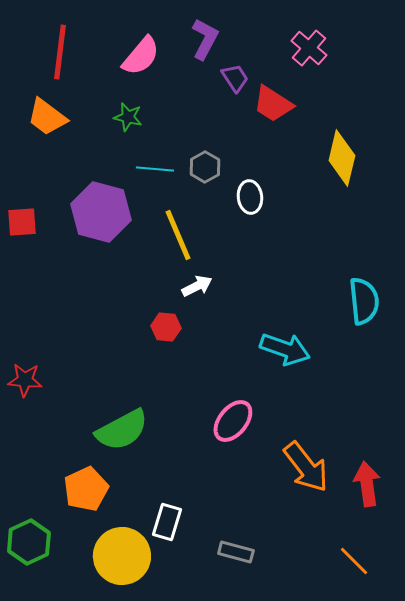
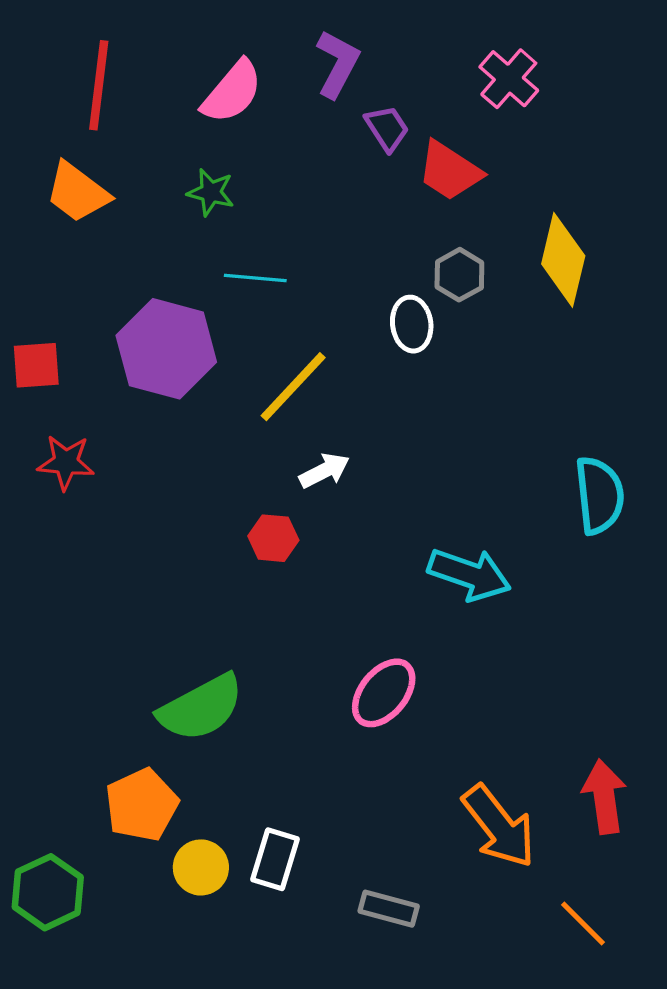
gray hexagon: (205, 167) -> (459, 275), moved
yellow line: (178, 235) -> (293, 387), turned 66
red star: (25, 380) -> (66, 462), moved
orange arrow: (306, 467) -> (499, 826), moved
yellow circle: (122, 556) -> (201, 867), moved, size x0.6

